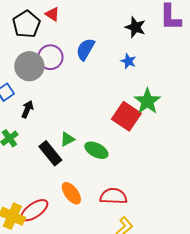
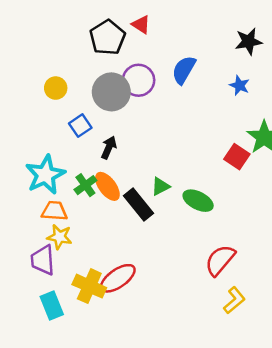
black star: (135, 27) -> (249, 41), turned -30
red square: (126, 116) -> (237, 157), size x0.7
orange ellipse: (71, 193) -> (107, 186), moved
red semicircle: (113, 196) -> (220, 260), turned -52

